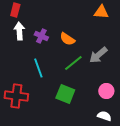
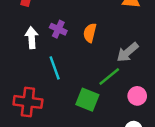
white arrow: (19, 31) -> (32, 38), moved
orange semicircle: (67, 39) -> (90, 33), turned 70
green line: (73, 63) -> (109, 76), moved

